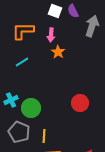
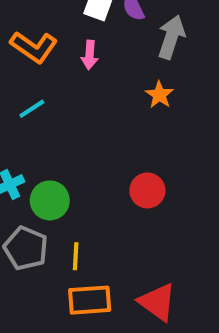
orange L-shape: (23, 31) -> (34, 47), turned -145
orange star: (58, 52) -> (159, 95), moved

